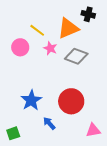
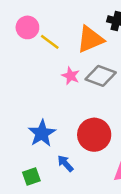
pink circle: (20, 47) -> (27, 27), moved
pink star: (50, 48) -> (71, 76), moved
green square: (13, 133) -> (31, 177), moved

